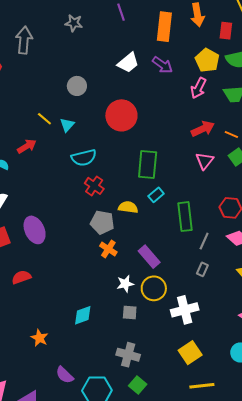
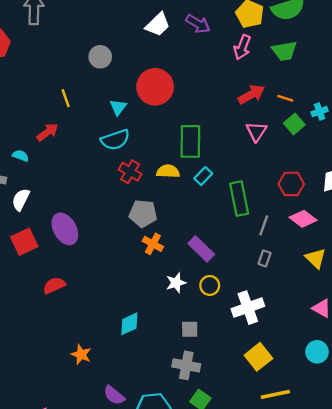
yellow line: (44, 119) -> (66, 98), turned 35
cyan triangle: (67, 125) -> (118, 107), moved
yellow semicircle: (128, 207) -> (168, 171), moved
yellow circle: (154, 288) -> (210, 285), size x0.7
gray square: (130, 312) -> (190, 329), moved

